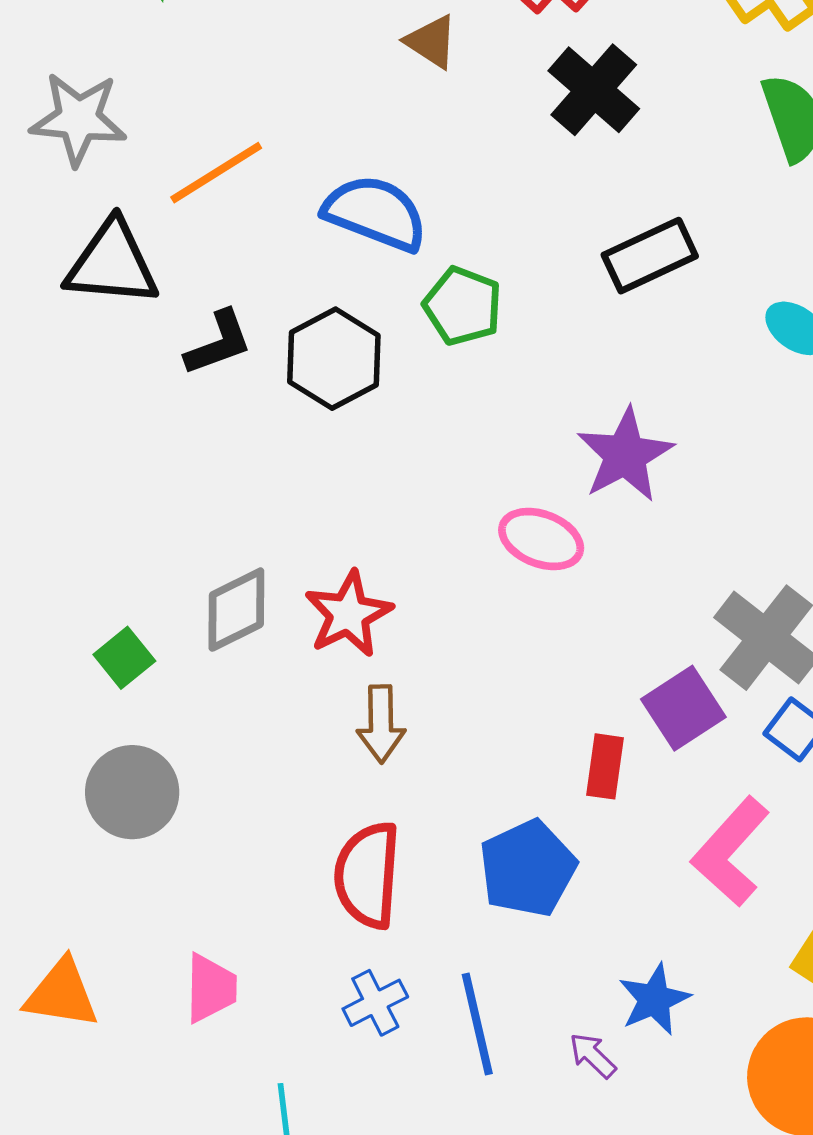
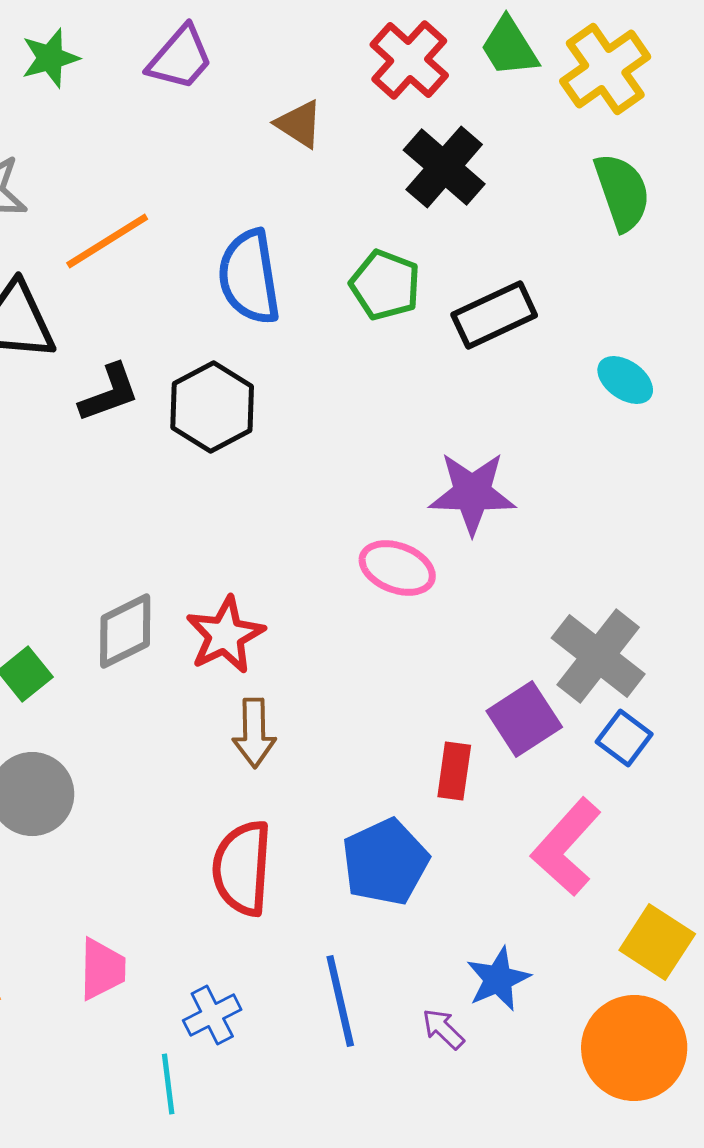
blue semicircle: (375, 213) -> (249, 277), turned -120
green pentagon: (463, 306) -> (385, 285), moved
purple star: (625, 455) -> (472, 493), turned 30
blue cross: (375, 1003) -> (212, 1015), moved

